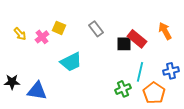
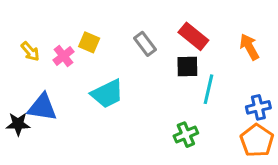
red rectangle: (137, 39) -> (193, 36), moved
cyan line: (140, 72) -> (209, 89), moved
blue triangle: (37, 91) -> (42, 107), moved
orange pentagon: (154, 93) -> (257, 141), moved

